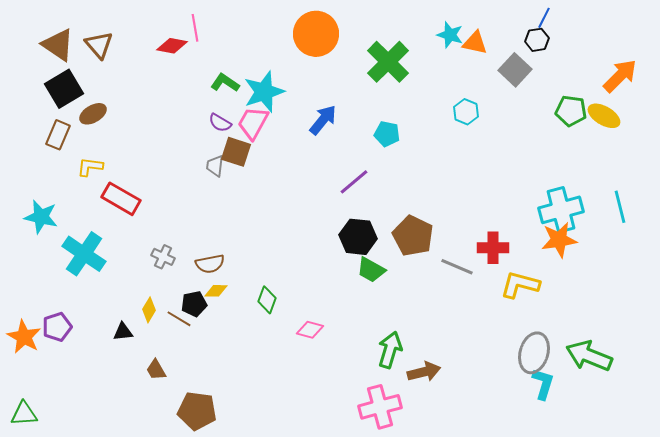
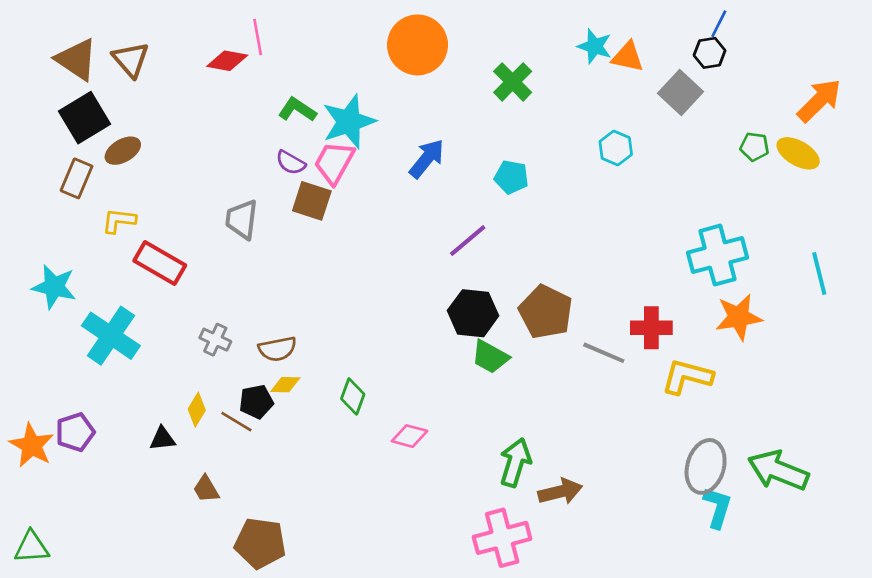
green cross: (388, 62) -> (513, 82), size x0.7
green pentagon: (571, 111) -> (754, 147), size x0.7
gray trapezoid: (215, 166) -> (242, 219), moved, size x1.4
cyan cross: (561, 210) -> (717, 255), moved

